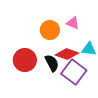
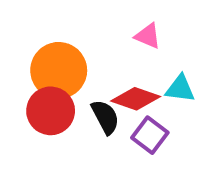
orange circle: (50, 30) -> (59, 70), moved, size x1.4
purple square: (74, 72) -> (150, 135), size x0.7

